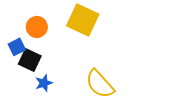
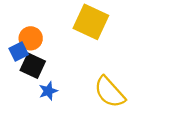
orange circle: (37, 27) -> (31, 38), moved

